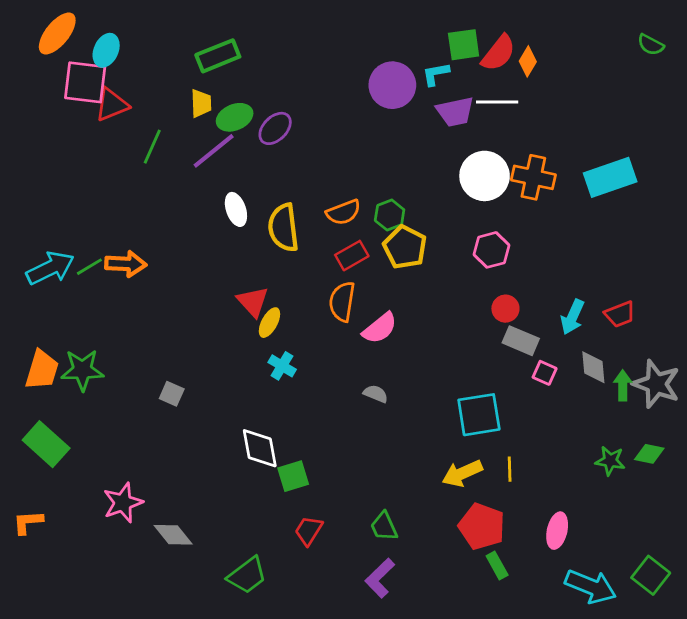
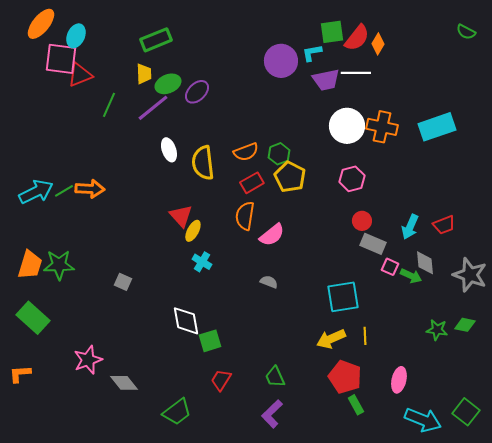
green arrow: (623, 385) -> (411, 276), moved, turned 115

